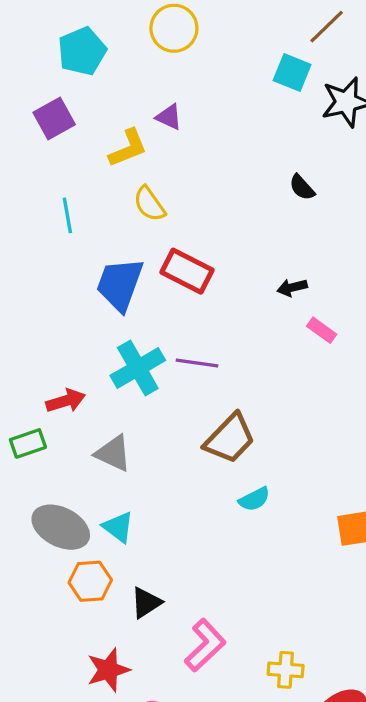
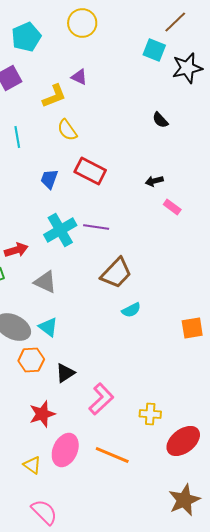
blue trapezoid: (120, 284) -> (49, 179), size x0.6

